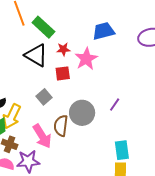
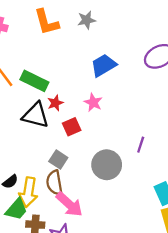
red star: (63, 49) -> (55, 103), moved
pink star: (86, 59) -> (93, 102), size x0.7
brown semicircle: (61, 126) -> (54, 183), moved

